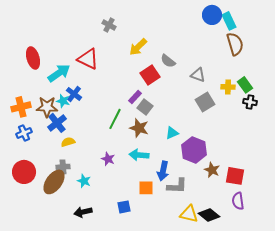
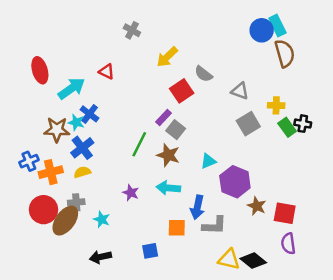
blue circle: (212, 15) -> (262, 30), moved
red triangle: (88, 59) -> (107, 71), size x0.6
green rectangle: (245, 85) -> (287, 127), moved
orange cross: (21, 107) -> (51, 172), moved
blue cross: (57, 123) -> (82, 148), moved
red circle: (24, 172) -> (44, 210), moved

